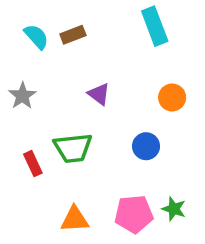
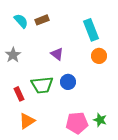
cyan rectangle: (155, 26) -> (91, 30), moved
blue circle: (146, 146) -> (68, 82), moved
orange triangle: (75, 219) -> (27, 121), moved, turned -30

